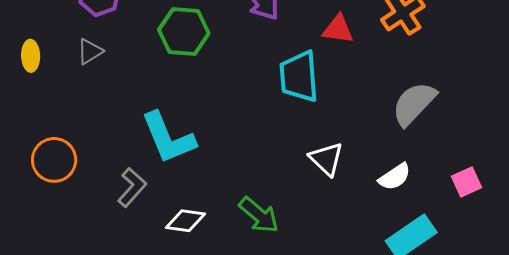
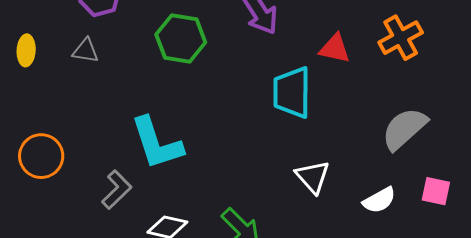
gray triangle: (90, 51) -> (86, 51), turned 36
pink square: (467, 182) -> (436, 191), moved, turned 32

